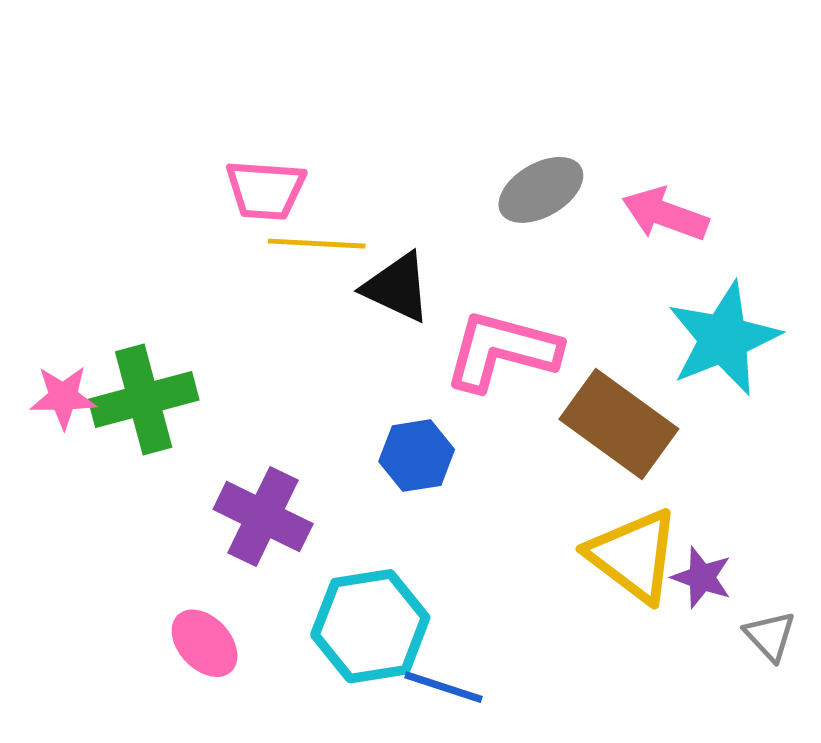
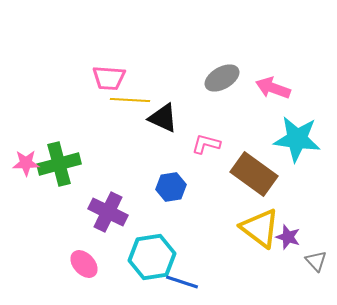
cyan star: (724, 339) -> (297, 139), turned 30
pink L-shape: (502, 351) -> (206, 144), size x0.6

